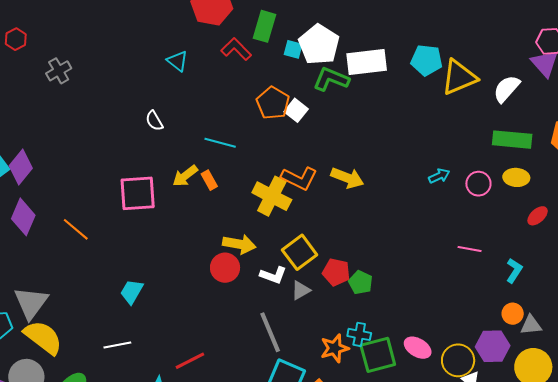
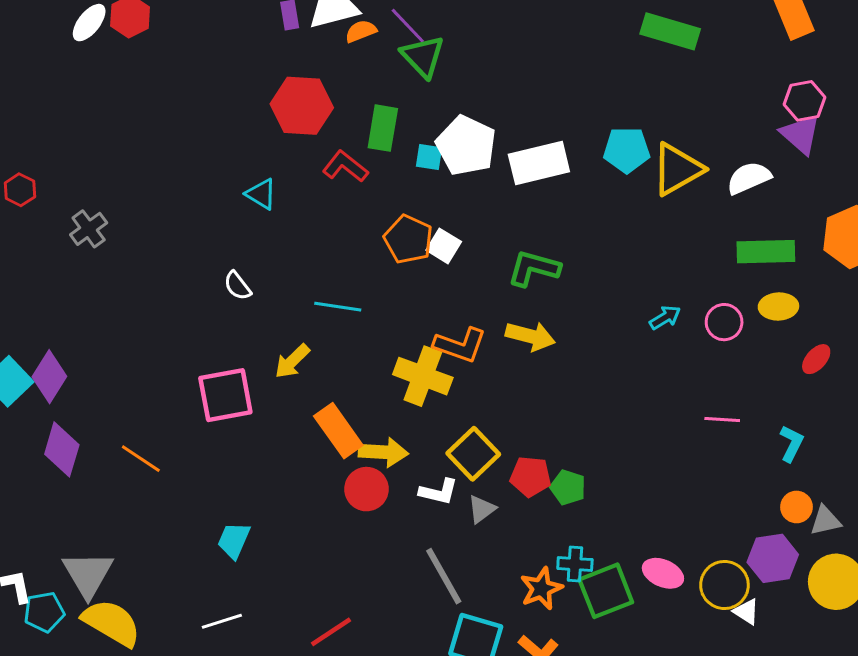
green L-shape: (331, 79) -> (534, 268), moved
white semicircle: (507, 89) -> (749, 178), turned 32
orange rectangle: (209, 180) -> (338, 431), moved, size x1.8

